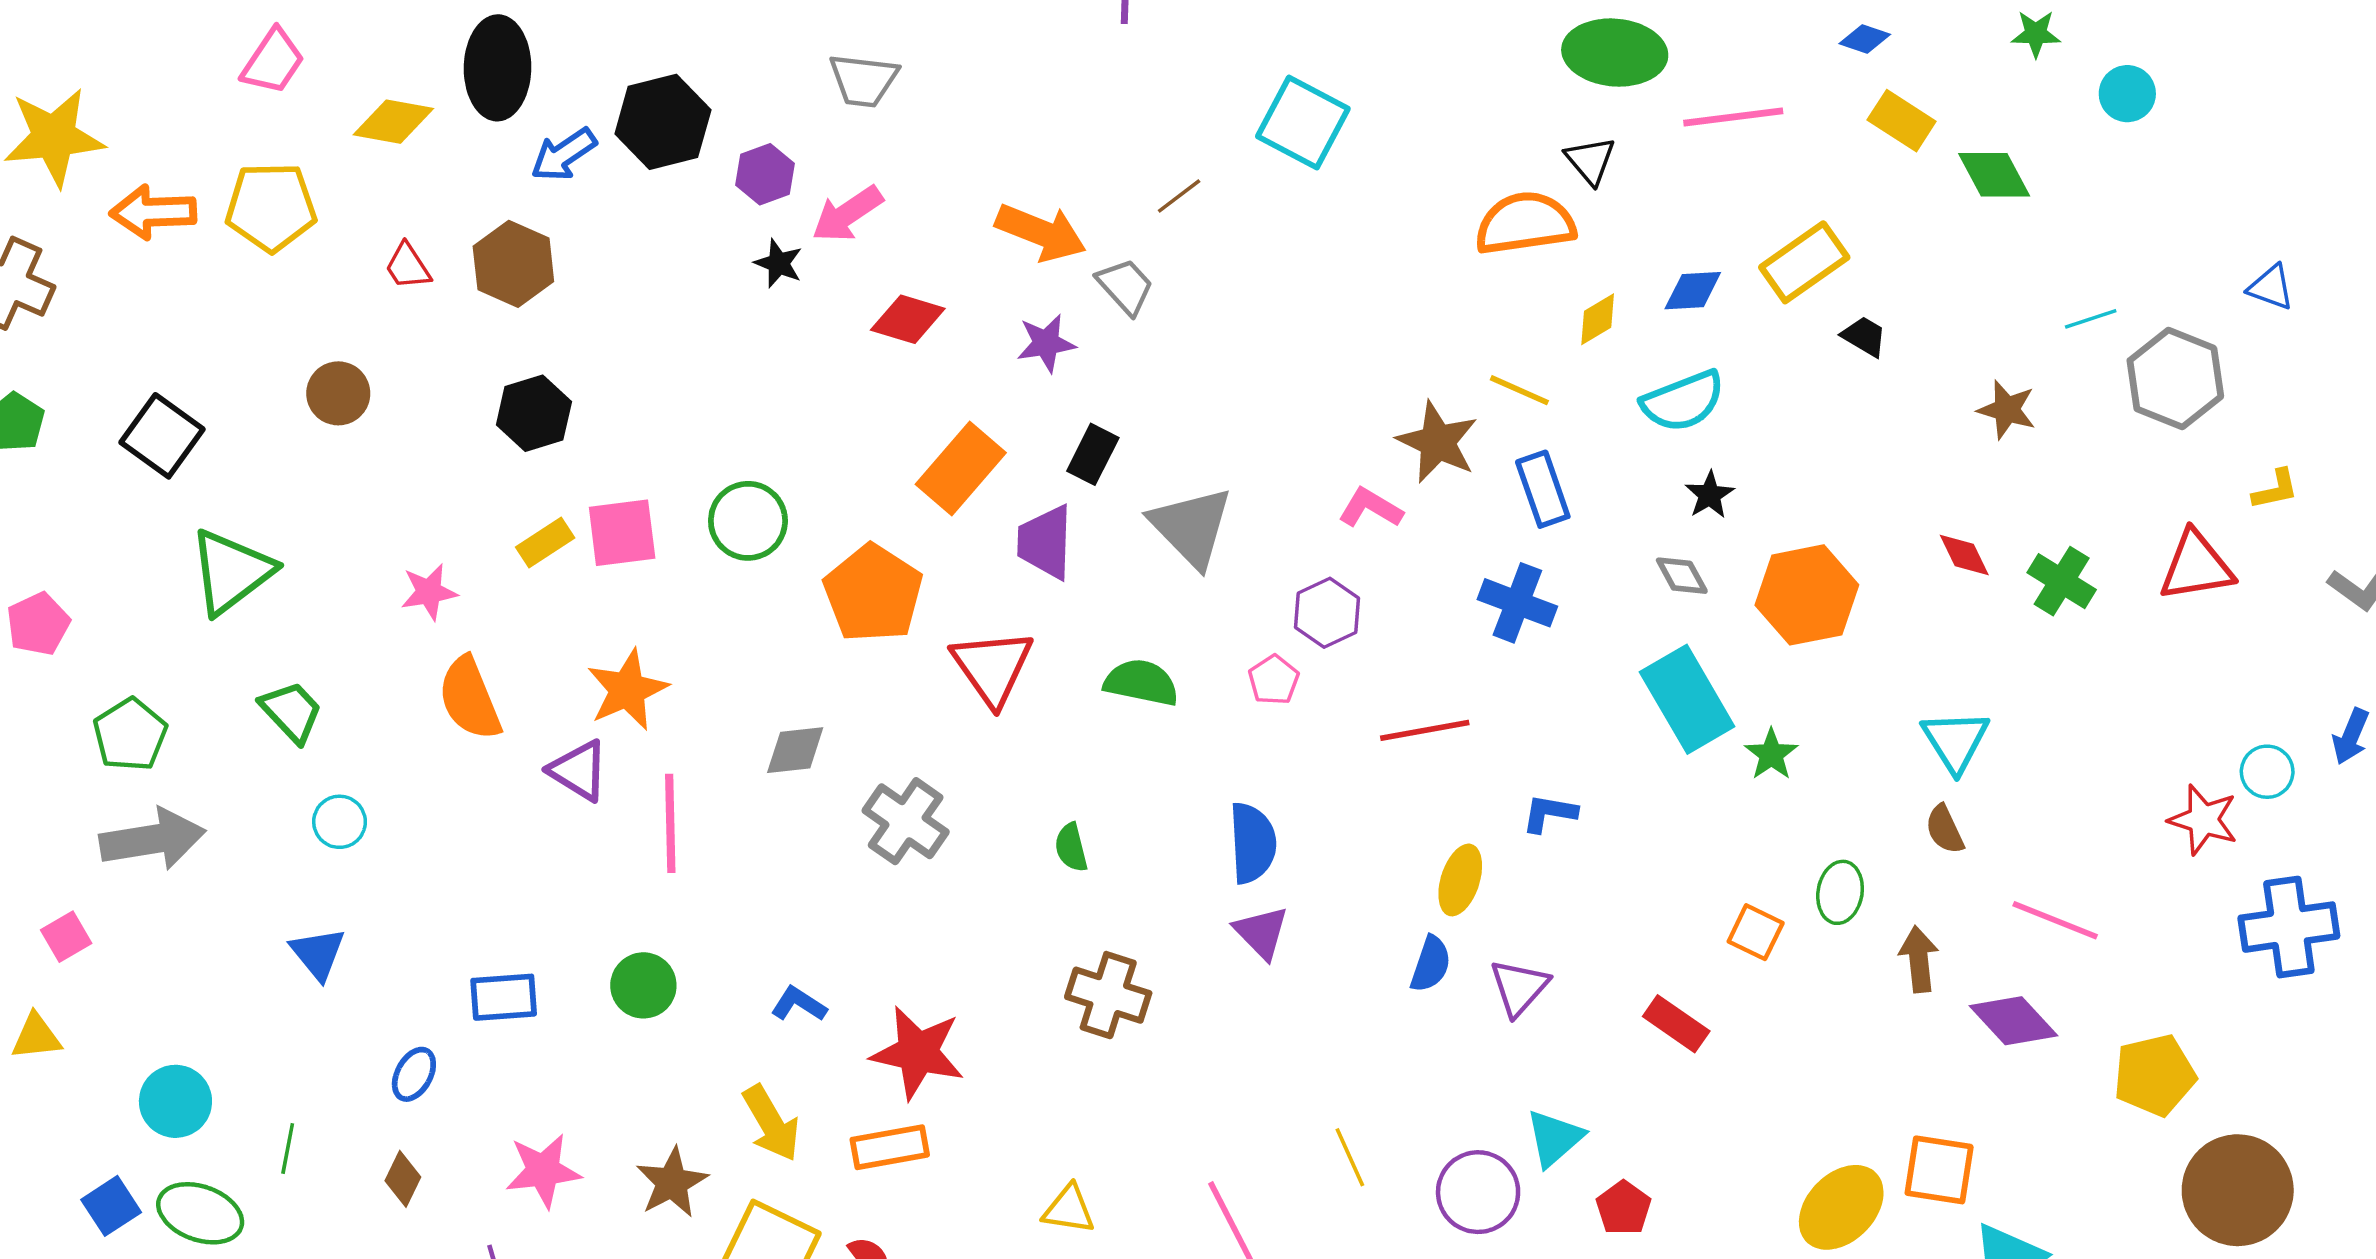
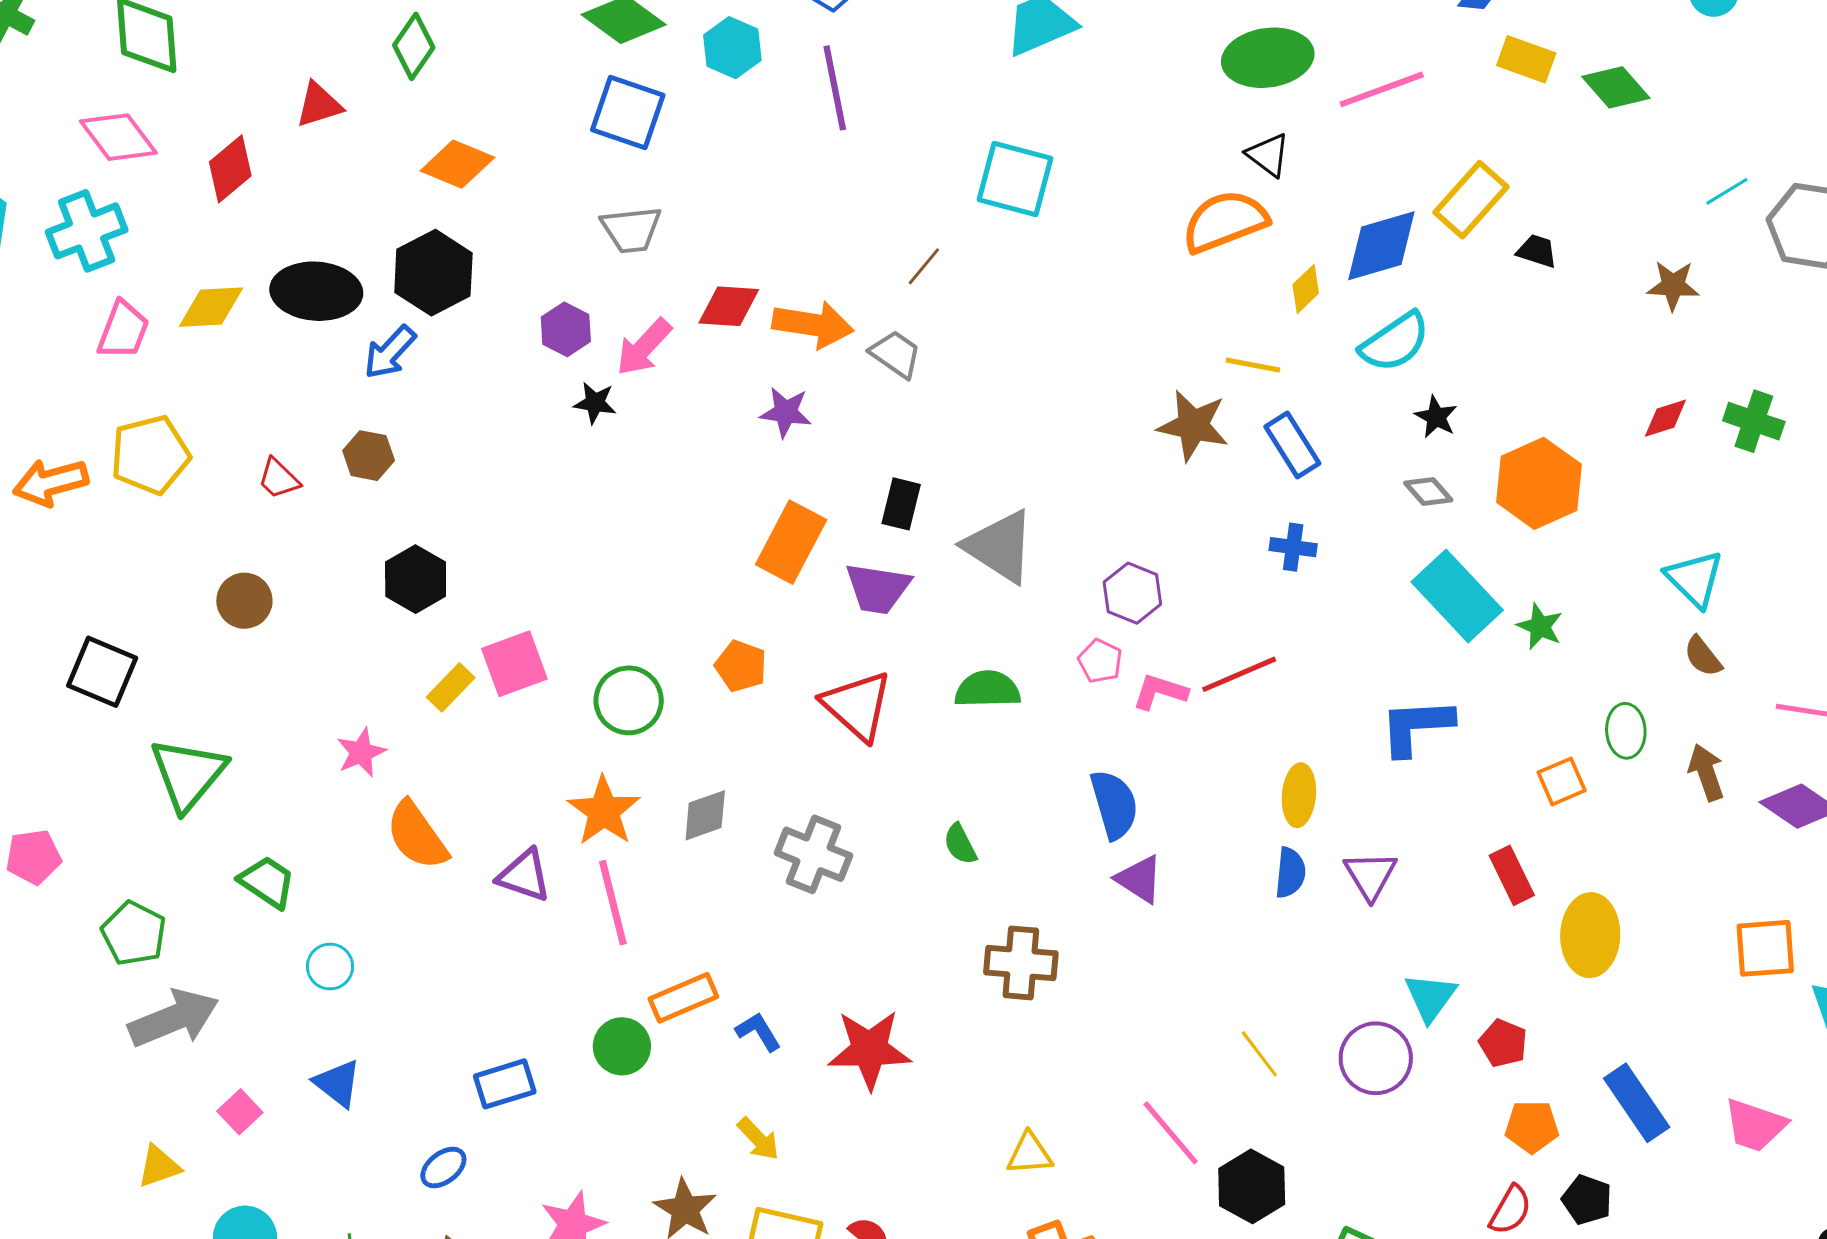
black ellipse: (498, 68) -> (316, 291), turned -74
yellow diamond: (393, 122) -> (211, 307), moved
black hexagon: (663, 122) -> (433, 273), moved
brown hexagon: (513, 264) -> (369, 456), size x0.7
blue diamond: (1693, 291) -> (1381, 246), size x1.6
red diamond: (908, 319) -> (729, 306), moved
purple star: (1046, 343) -> (786, 412), moved, turned 30
pink L-shape: (1371, 508) -> (1160, 692), moved
green circle: (748, 521) -> (629, 700), moved
purple trapezoid: (1045, 542) -> (878, 588), turned -70
red diamond: (1964, 555) -> (1665, 418), turned -69
orange pentagon: (873, 593) -> (741, 666), size x0.6
blue cross: (1517, 603) -> (1293, 547), size x0.7
pink pentagon: (38, 624) -> (33, 857), turned 30
orange star: (627, 690) -> (604, 811), moved
blue L-shape: (1549, 813) -> (1416, 726), moved, size x1.6
orange square: (1756, 932) -> (1562, 781), turned -36
pink square: (66, 937) -> (240, 1112), moved
blue L-shape: (799, 1004) -> (758, 1032), turned 39
red rectangle: (1676, 1024) -> (1512, 875), turned 42
yellow triangle: (36, 1037) -> (159, 1166), moved
blue ellipse: (414, 1074) -> (443, 1167), turned 36
yellow arrow: (771, 1123) -> (758, 1139), size x0.7
orange rectangle: (890, 1147) -> (683, 998), moved
yellow ellipse: (1841, 1207) -> (1590, 935), moved, turned -30

